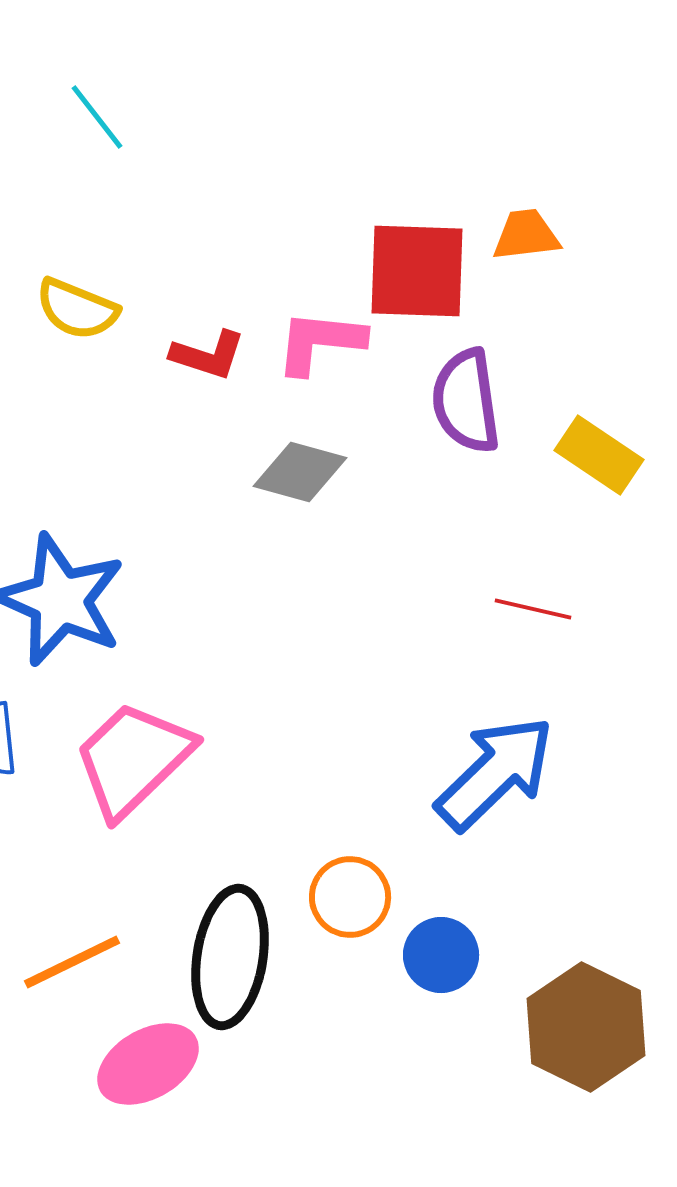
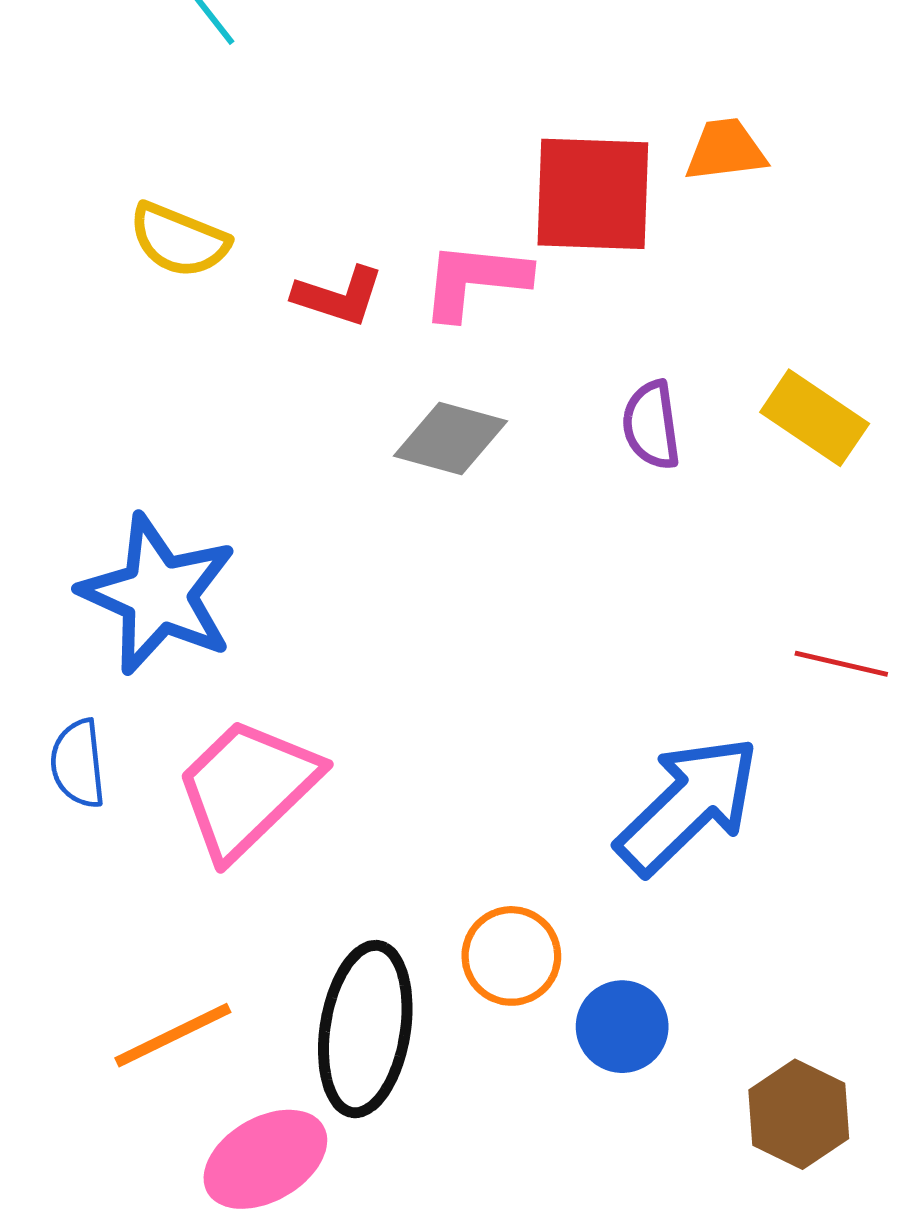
purple semicircle: (466, 401) -> (651, 425), moved, size x0.7
red line: (533, 609) -> (841, 664), moved
brown hexagon: (586, 1027) -> (799, 1114), size x0.7

